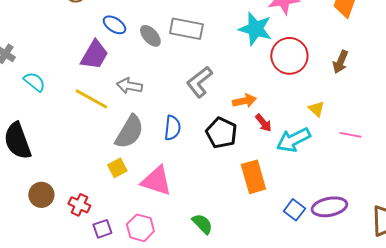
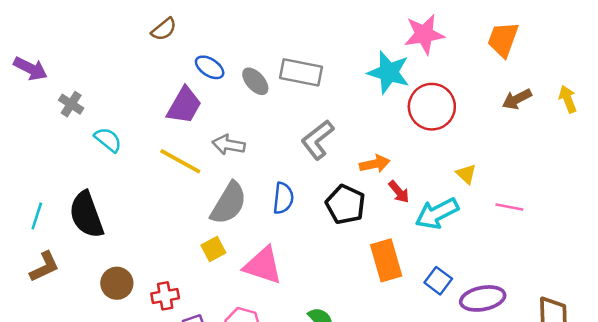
brown arrow: (340, 62) -> (517, 99), moved, turned 40
red cross: (79, 205) -> (165, 296), turned -35
blue square: (294, 210) -> (438, 281), moved

